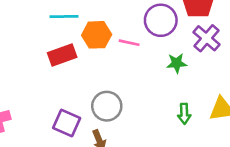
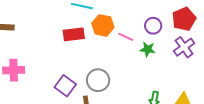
purple circle: (161, 20) -> (153, 26), size x0.7
green star: (177, 63) -> (148, 49), moved

